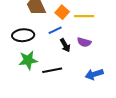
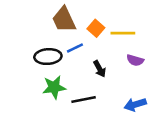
blue line: (55, 30) -> (75, 48), moved
purple semicircle: (84, 42) -> (135, 60), moved

